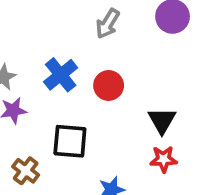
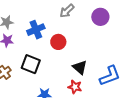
black triangle: (162, 121) -> (80, 67), turned -35

